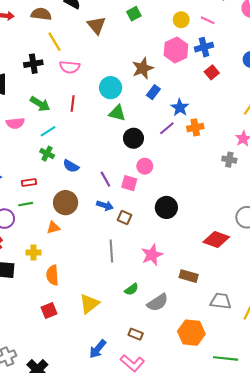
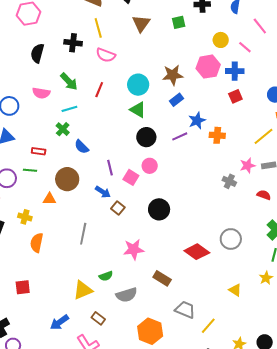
orange cross: (195, 127) -> (217, 135), moved
gray line: (111, 251) -> (83, 234), moved
yellow triangle: (89, 304) -> (83, 290), moved
red square: (49, 310) -> (23, 287), moved

